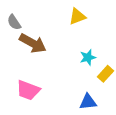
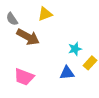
yellow triangle: (77, 16) -> (45, 14), moved
blue triangle: (88, 102) -> (67, 73), moved

